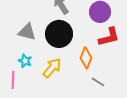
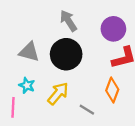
orange diamond: (86, 58) -> (112, 90), moved
gray line: (98, 82) -> (87, 110), moved

